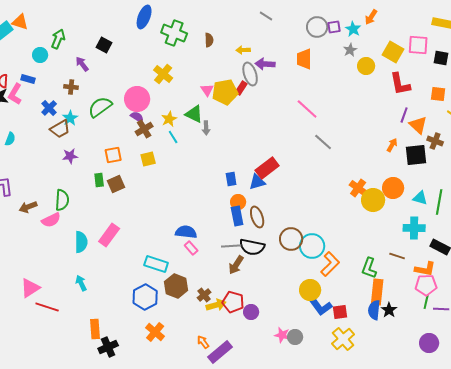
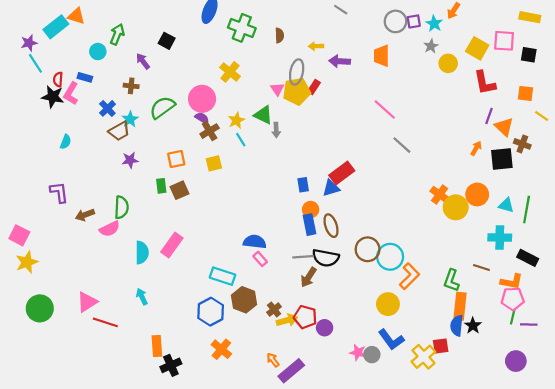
gray ellipse: (250, 74) -> (297, 72), moved, turned 30
blue L-shape: (320, 306) -> (391, 340), moved
red square: (340, 312) -> (441, 346), moved

